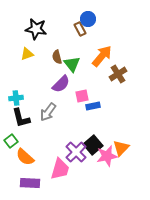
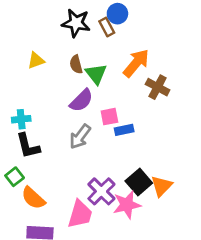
black star: (36, 29) -> (76, 23), moved
brown cross: (118, 74) -> (158, 87), turned -30
gray arrow: (48, 112) -> (80, 137), moved
black square: (93, 145) -> (139, 182), moved
pink star: (107, 156) -> (127, 205), moved

